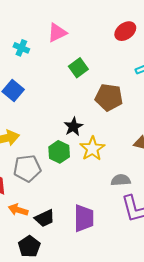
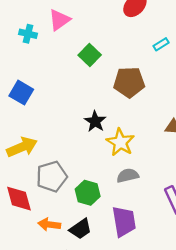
cyan cross: (21, 48) -> (28, 34), moved
green hexagon: (59, 152) -> (88, 193), moved
gray semicircle: (121, 180) -> (128, 176), moved

